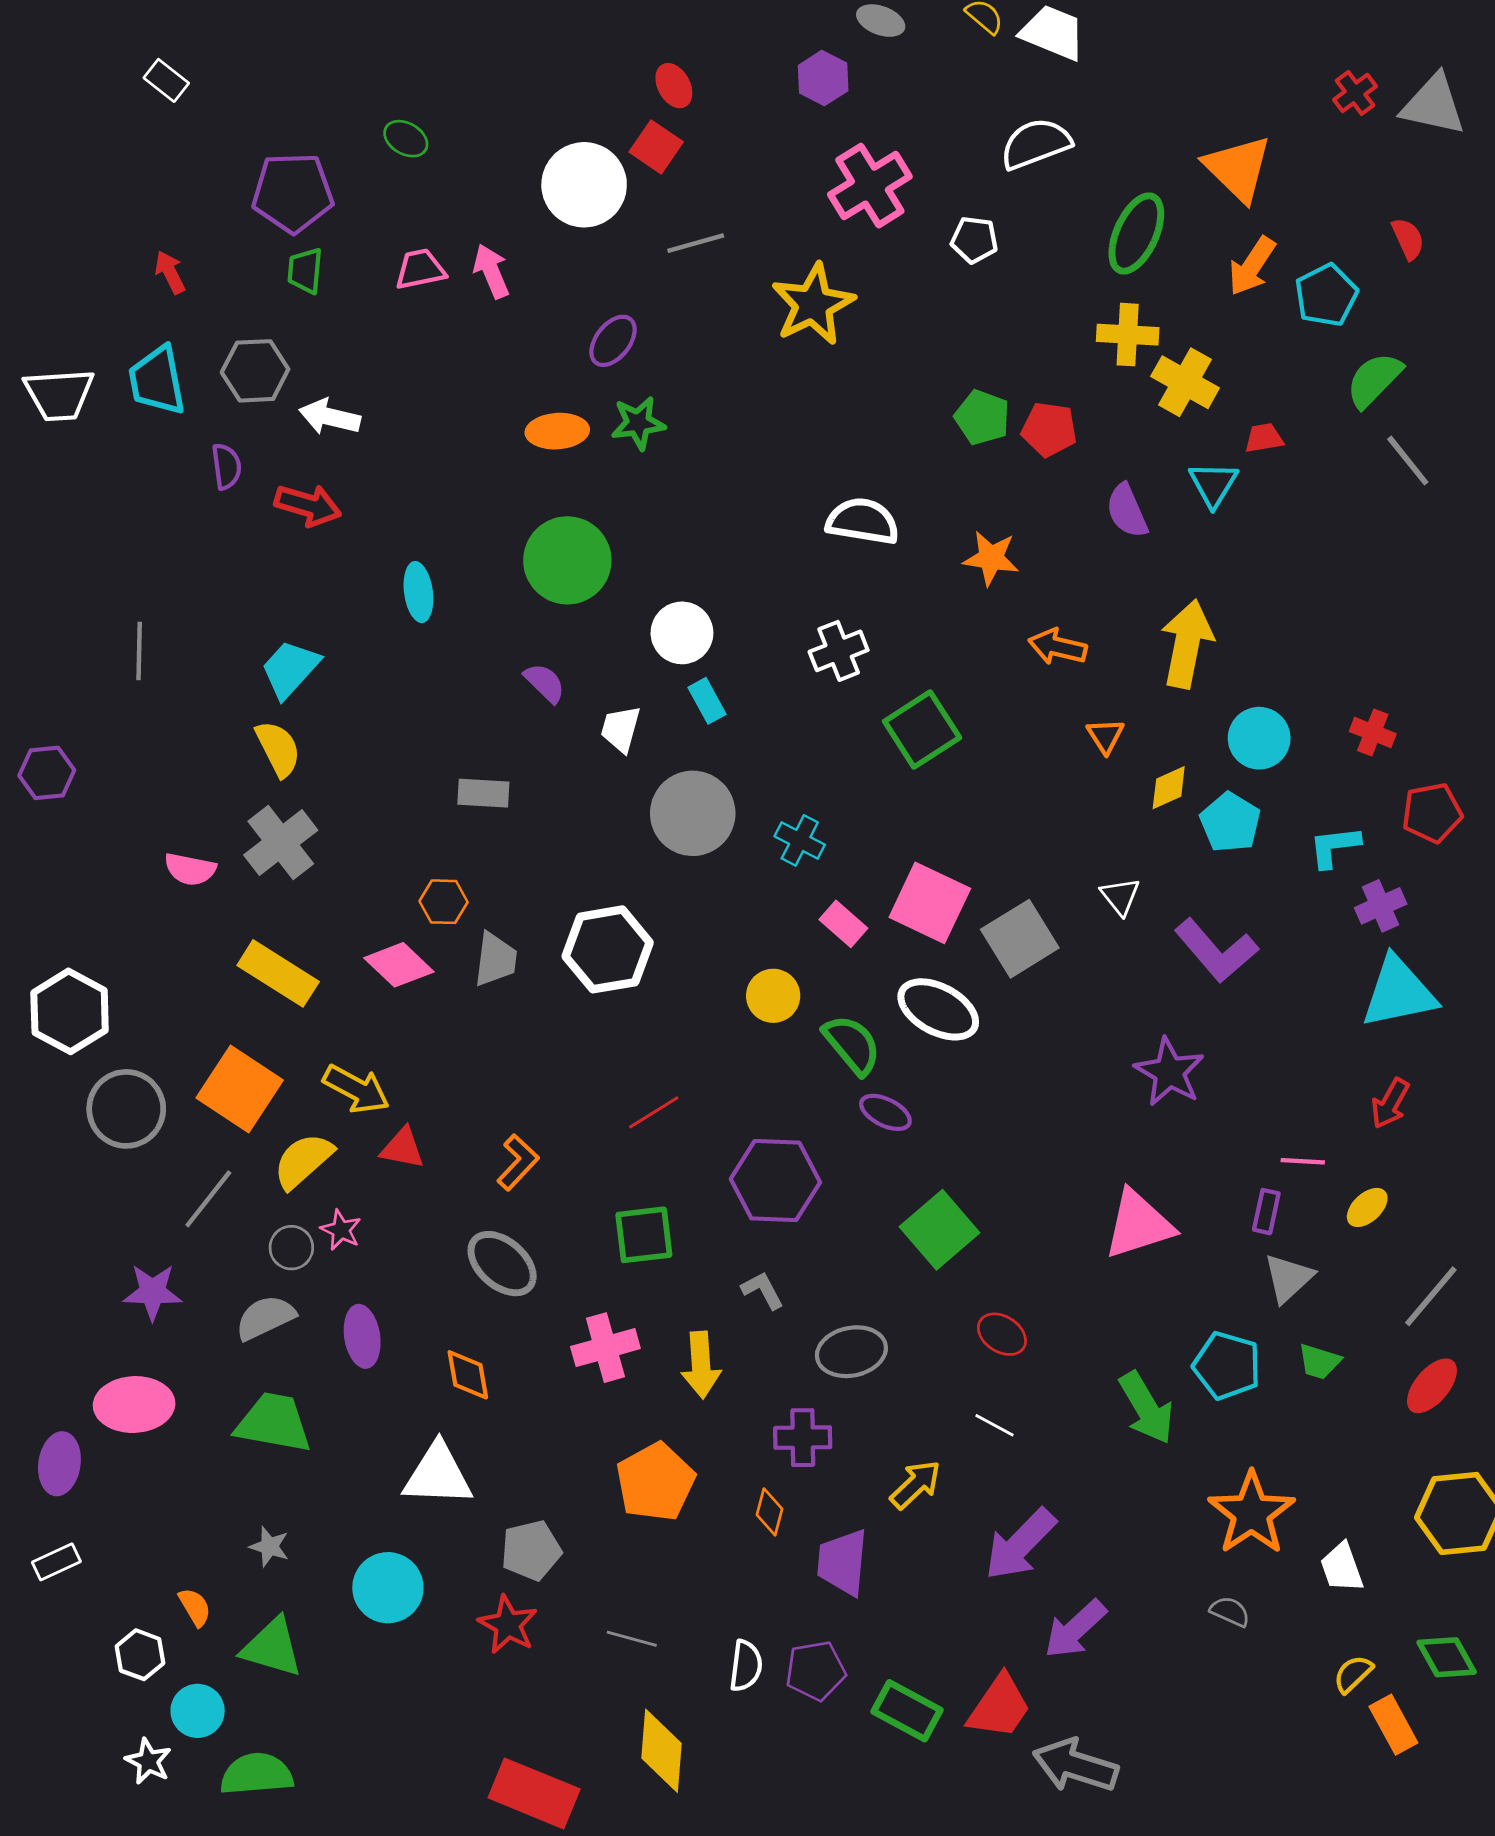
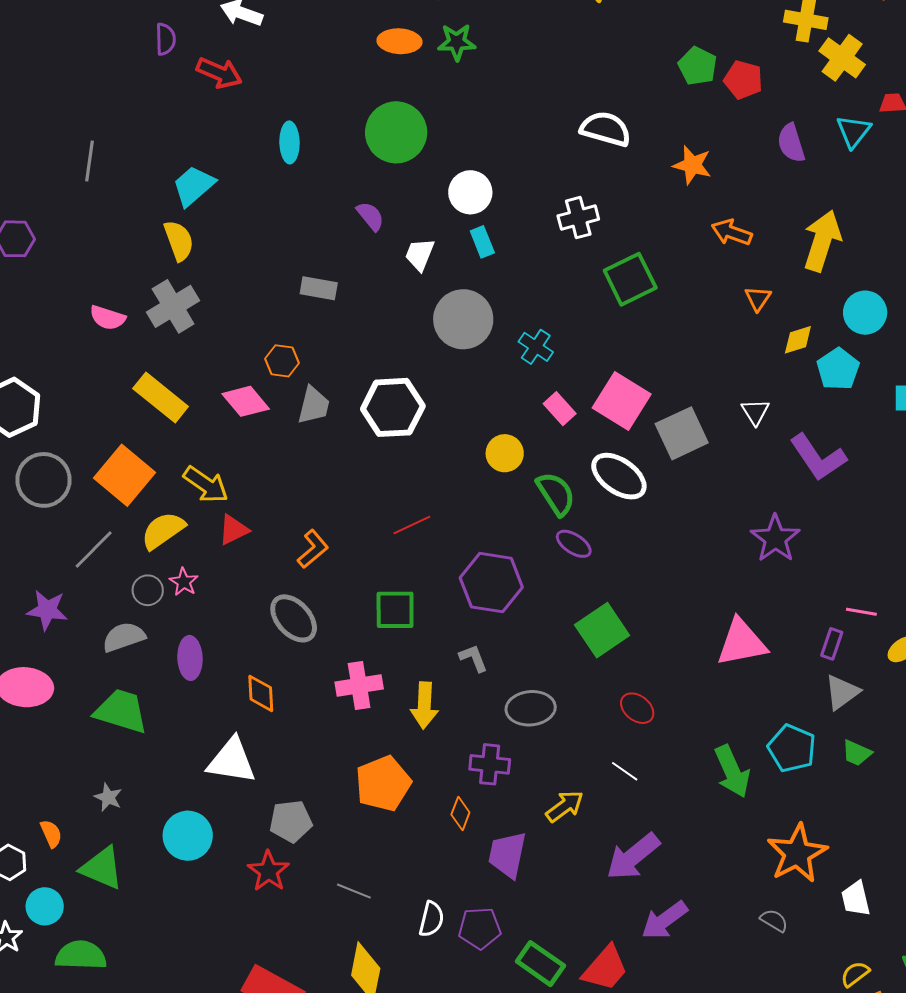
red triangle: (402, 1148) -> (233, 530), turned -44

